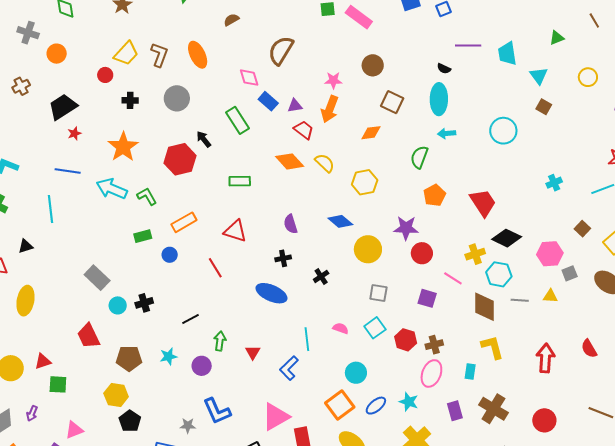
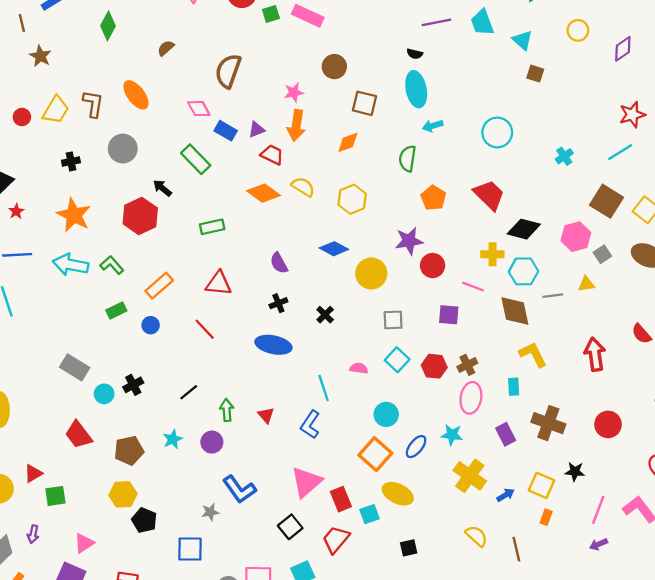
red circle: (105, 75) -> (22, 117), moved
cyan circle: (503, 131) -> (497, 132), moved
brown square: (582, 229) -> (607, 201), size x1.8
yellow cross: (475, 254) -> (492, 254), turned 30

